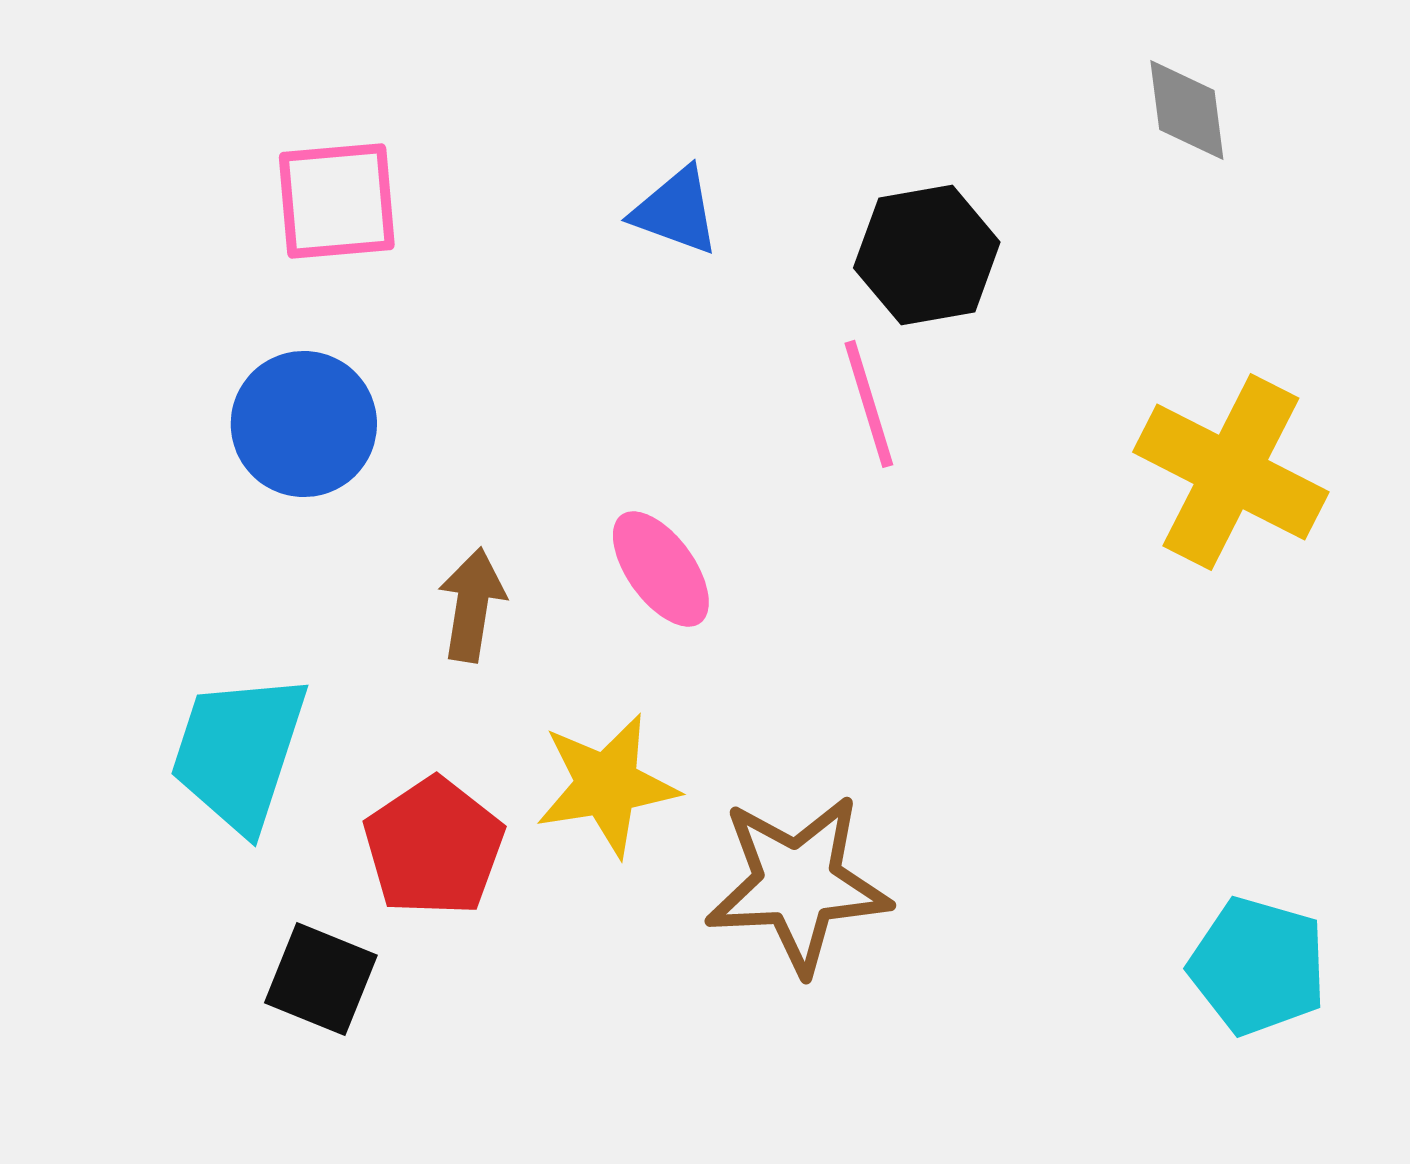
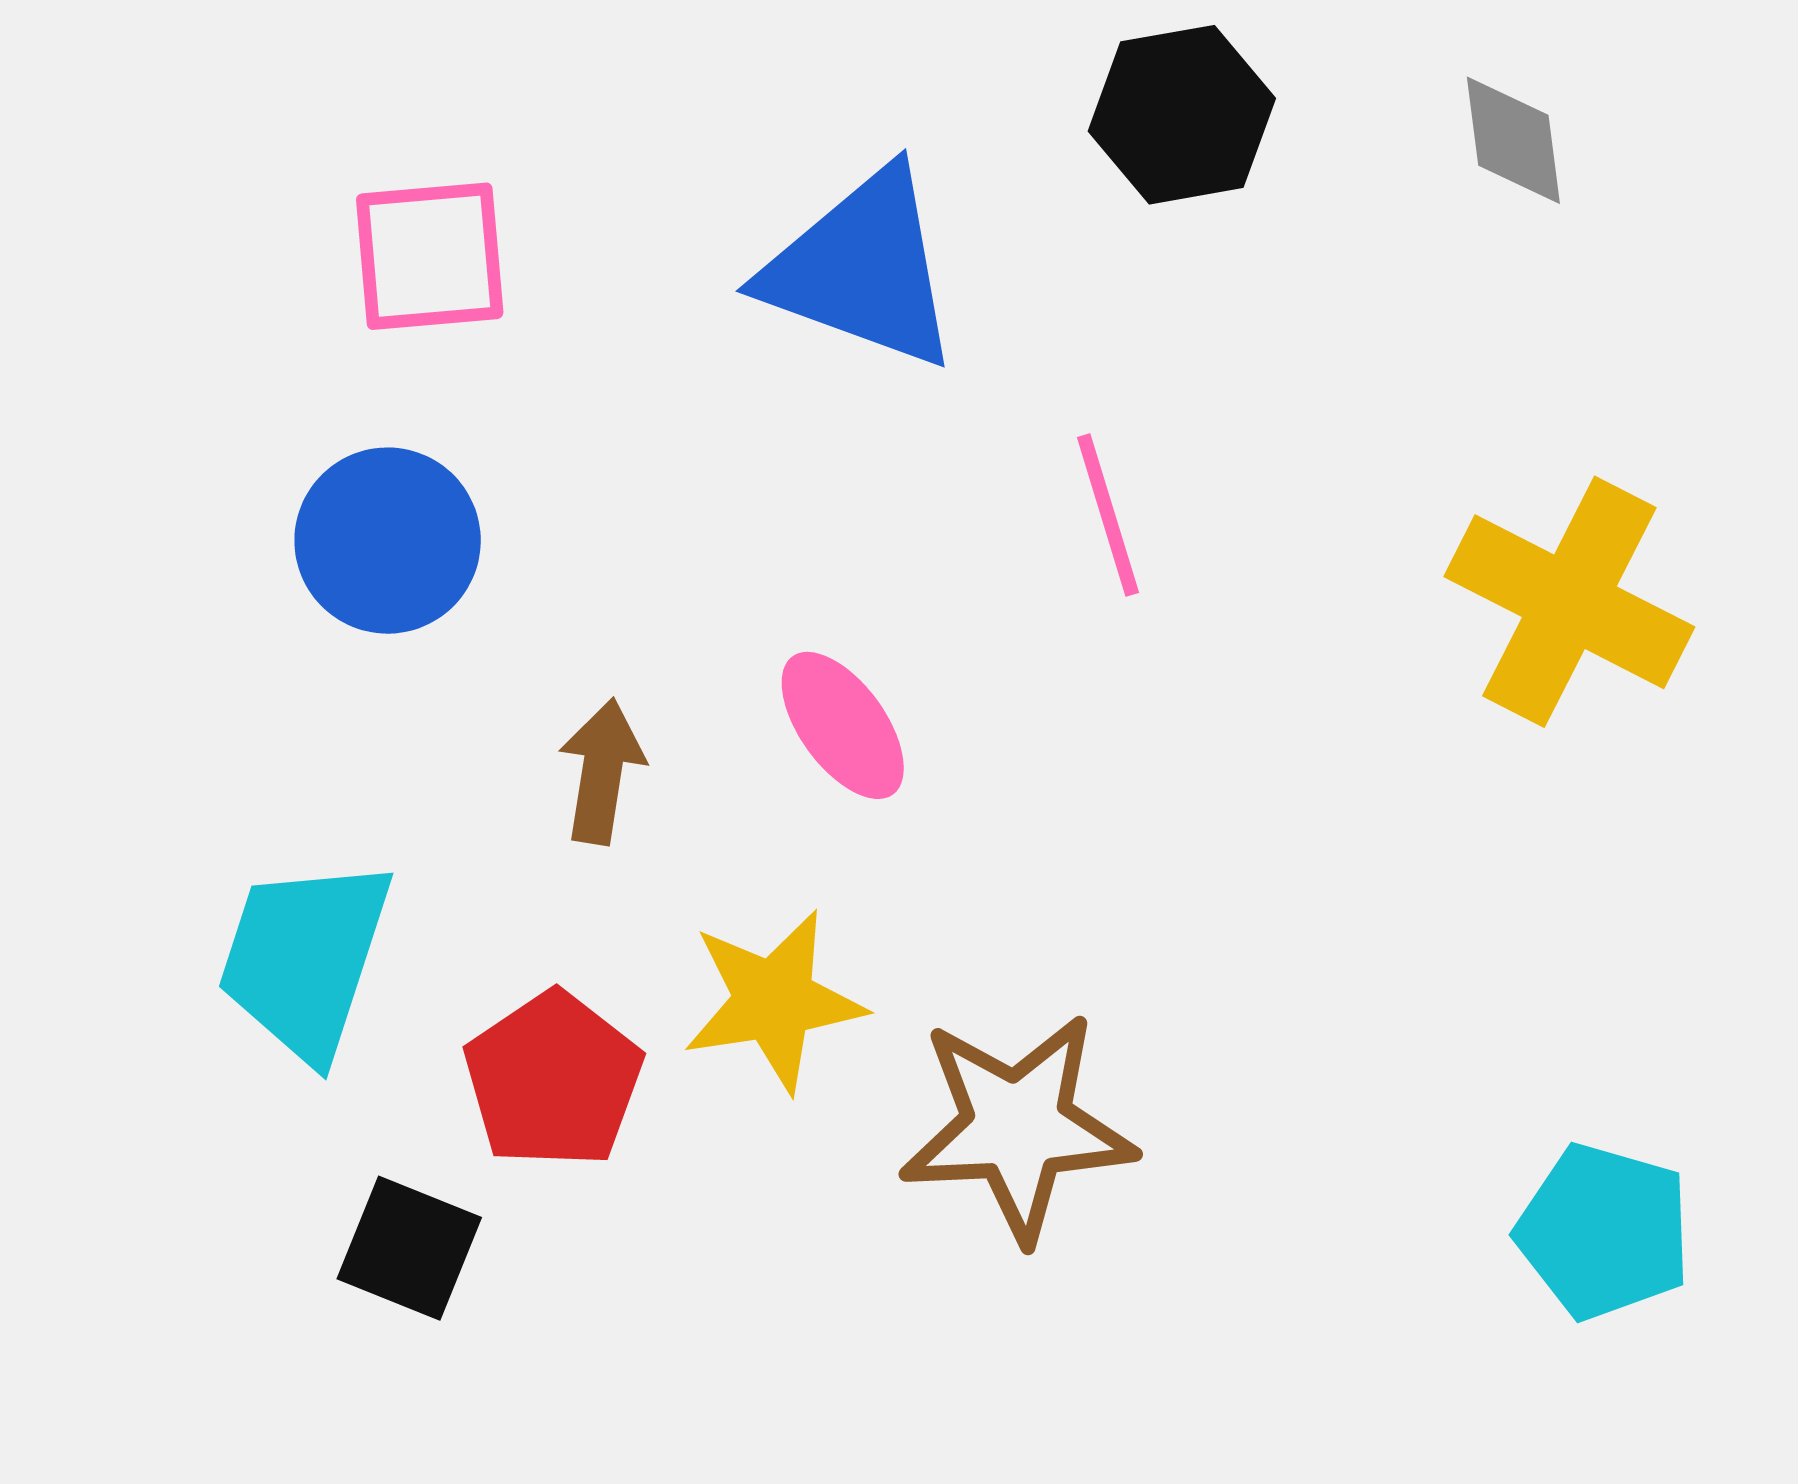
blue triangle: (676, 211) -> (862, 269), size x1.8
black hexagon: (927, 255) -> (1182, 115), moved

